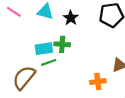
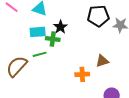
black star: (71, 18) -> (60, 27), moved
cyan rectangle: (44, 49) -> (38, 32), moved

